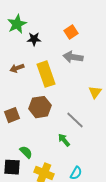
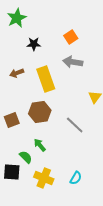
green star: (17, 24) -> (17, 18), moved
green arrow: (64, 140) -> (40, 145), moved

